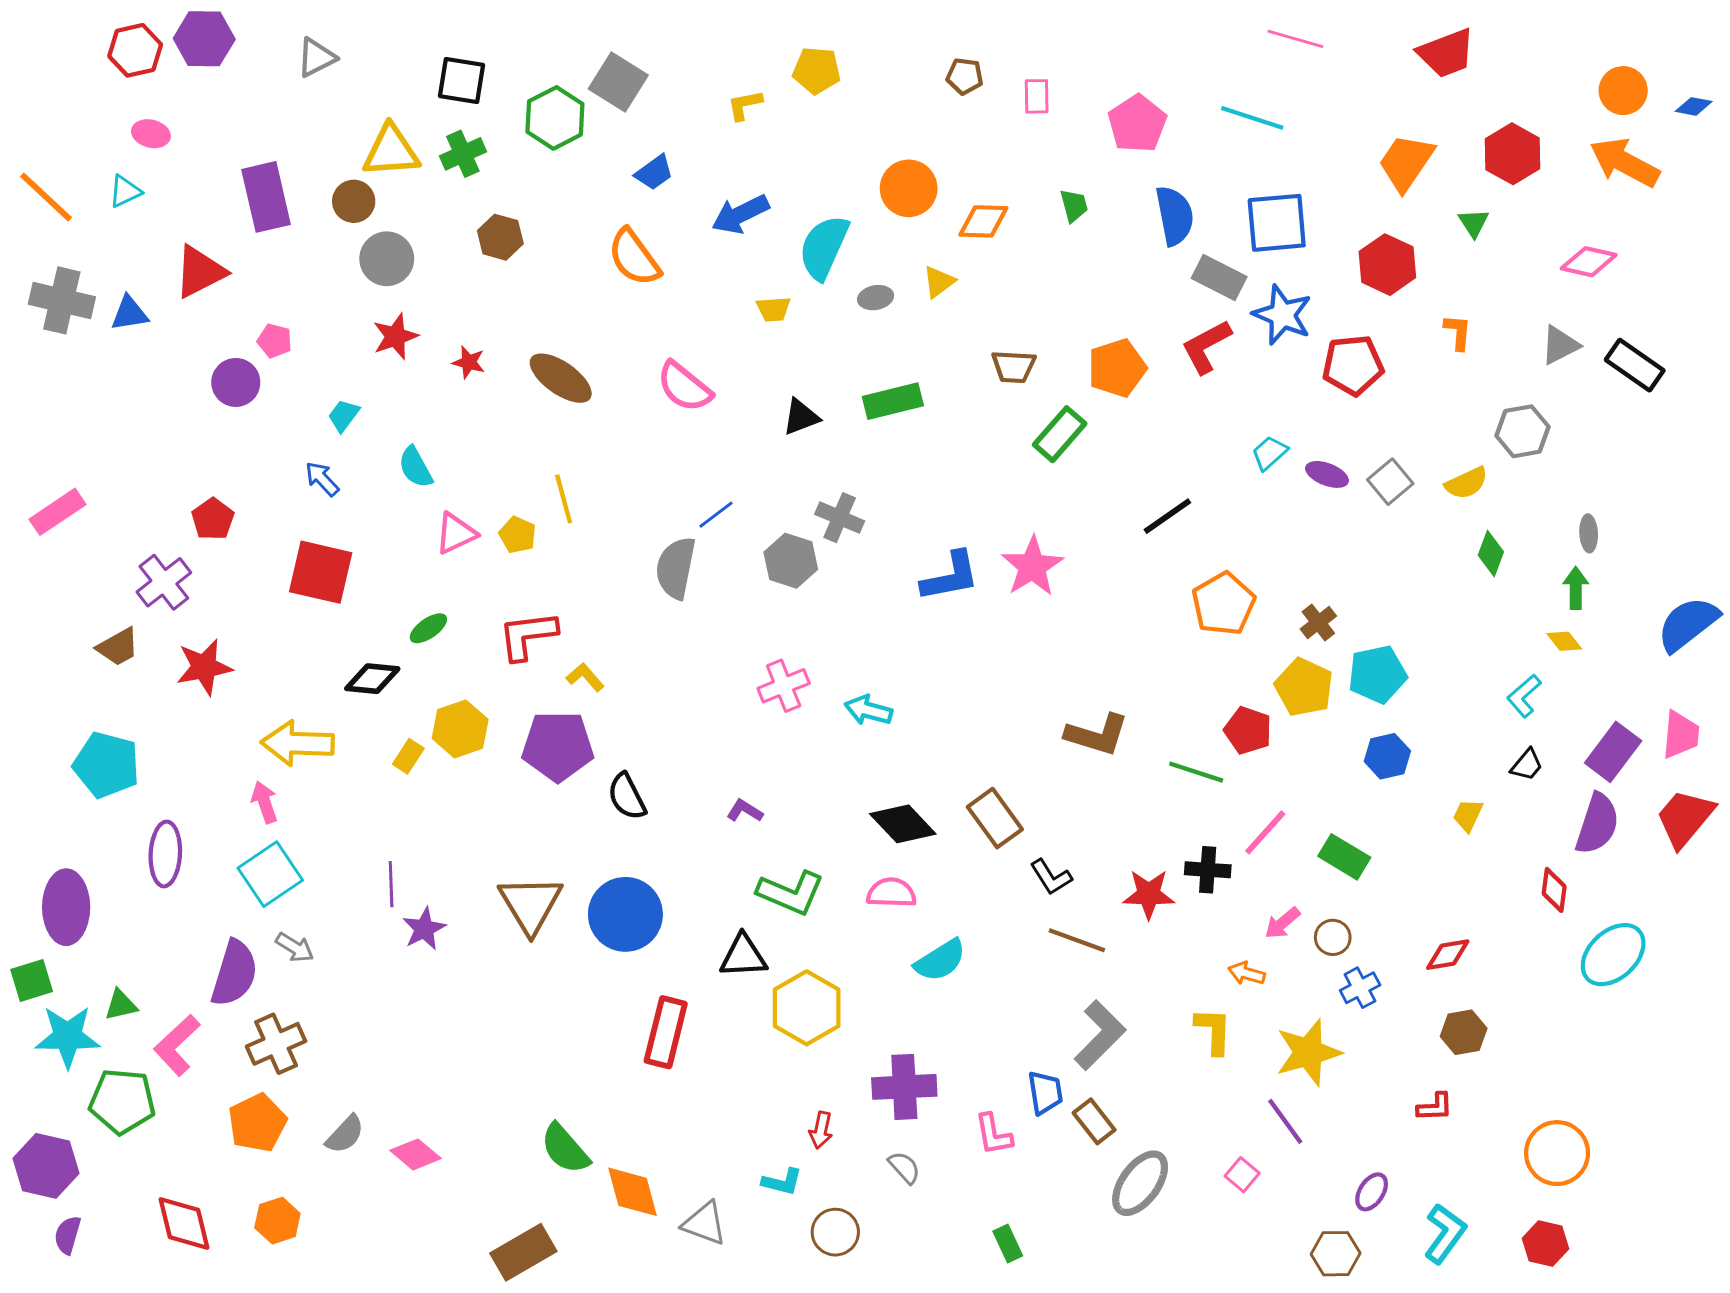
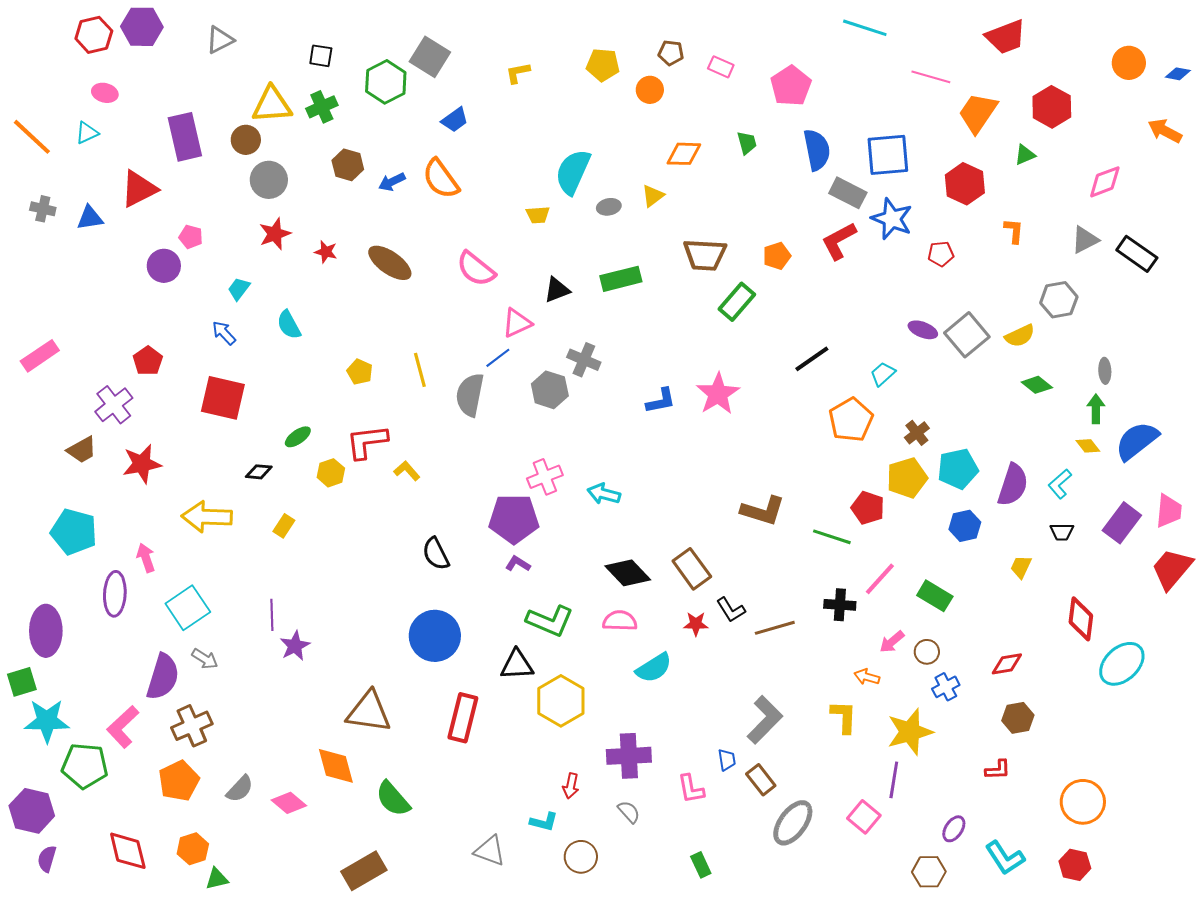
pink line: (1295, 39) -> (931, 77), moved
yellow pentagon: (817, 70) -> (603, 65), moved
black square: (461, 81) -> (321, 56), size x0.7
pink rectangle: (1037, 96) -> (721, 67), turned -65
cyan line: (1252, 118) -> (865, 28), moved
orange arrow: (1625, 162) -> (1165, 131), moved, size x0.7
orange circle: (909, 188) -> (650, 90), moved, size x0.7
blue arrow: (740, 214) -> (392, 182), moved, size x0.7
green triangle: (1474, 223) -> (1025, 155), turned 40
pink diamond: (1589, 262) -> (1105, 182), turned -33
gray cross: (62, 300) -> (43, 209), size x0.6
red pentagon: (1353, 365) -> (941, 254), size x0.6
brown trapezoid: (1014, 367) -> (705, 255), size x1.4
orange pentagon: (1117, 368) -> (777, 256), size x0.7
cyan trapezoid: (1269, 453) -> (883, 374), moved
gray square: (1390, 482) -> (967, 335), size x1.4
yellow line: (564, 499) -> (420, 370), moved
pink triangle: (456, 533) -> (517, 323), moved
green diamond: (1491, 554) -> (1037, 385), turned -72
blue L-shape: (950, 577) -> (661, 401), size x0.7
blue semicircle: (1688, 624) -> (1137, 441), moved
black diamond: (372, 679) -> (259, 472), size x0.7
yellow pentagon: (1304, 687) -> (907, 478), turned 30
yellow hexagon: (460, 729) -> (331, 473), moved, size x0.7
purple pentagon: (558, 746) -> (514, 519), moved
black trapezoid: (1527, 765) -> (1062, 532), turned 50
pink arrow: (265, 802) -> (146, 558), moved
purple semicircle: (1597, 824) -> (1013, 485), moved
red diamond: (1554, 890) -> (1081, 619), size x1.4
red star: (1149, 894) -> (696, 624), moved, size x0.7
brown triangle: (531, 904) -> (369, 712), moved, turned -51
brown line: (1077, 940) -> (775, 628), moved, turned -36
green triangle: (121, 1005) -> (217, 879), moved
blue trapezoid: (1045, 1093) -> (727, 760), size x0.7
purple line: (1285, 1121) -> (894, 780), turned 45
pink square: (1242, 1175) -> (864, 817), size x1.4
orange diamond: (633, 1192) -> (336, 766), moved
cyan L-shape: (1445, 1234) -> (1005, 858), turned 111

